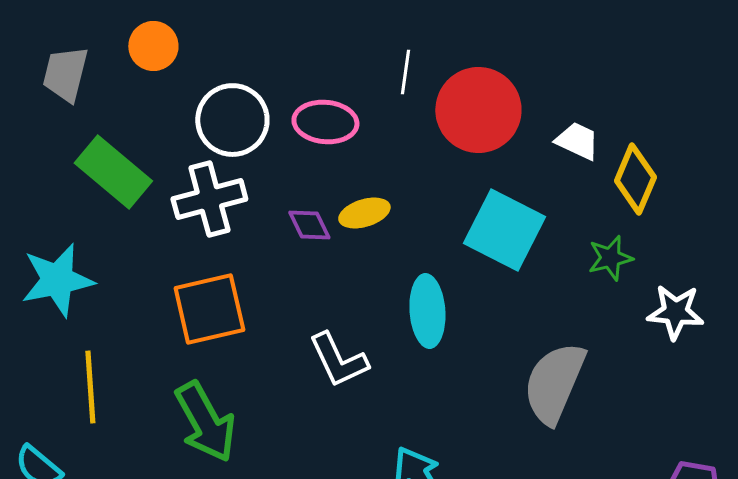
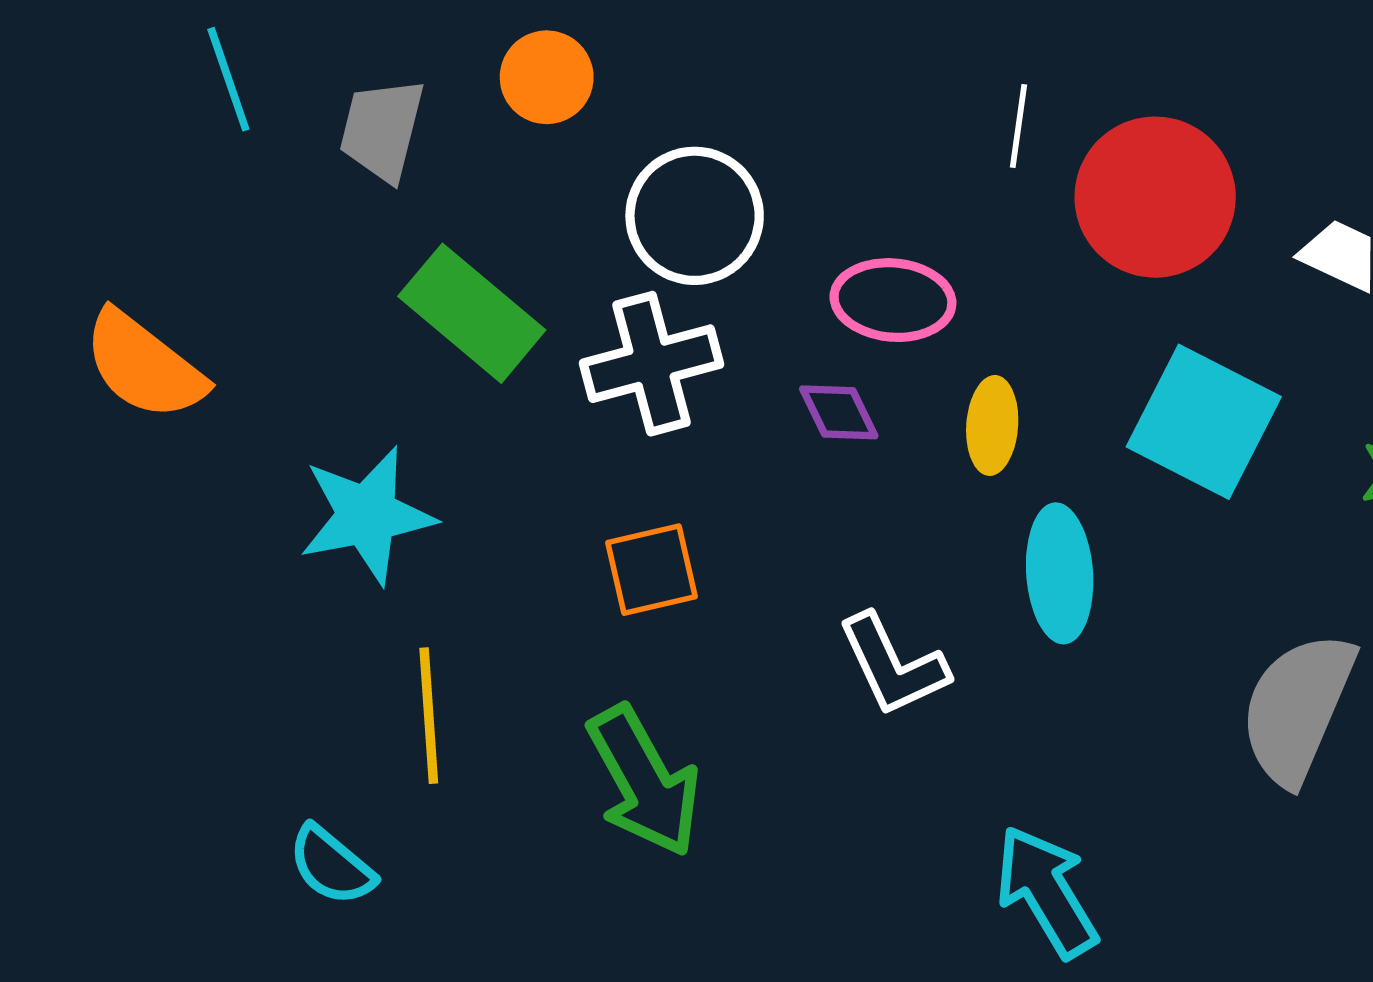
pink ellipse: (325, 122) -> (893, 300), moved
yellow ellipse: (364, 213) -> (992, 425), moved, turned -69
orange square: (209, 309) -> (651, 570), size x0.7

